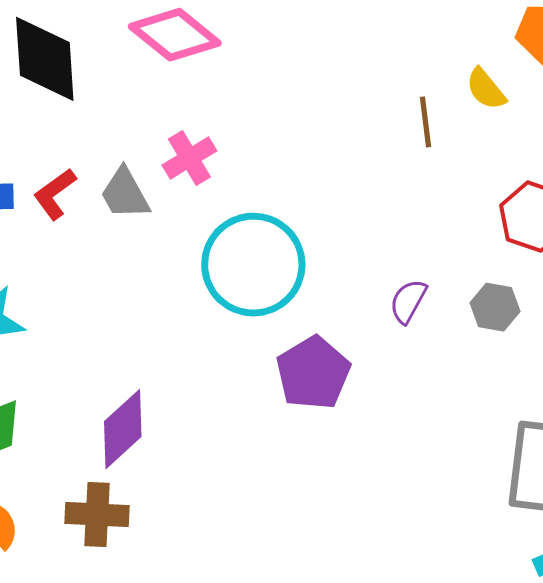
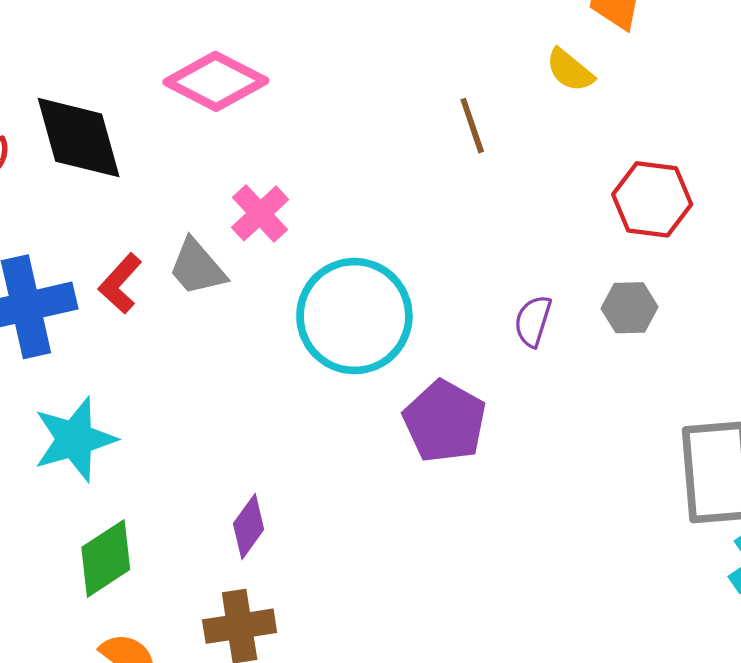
brown line: (425, 122) -> (472, 126), moved
purple diamond: (123, 429) -> (249, 526), size x0.7

